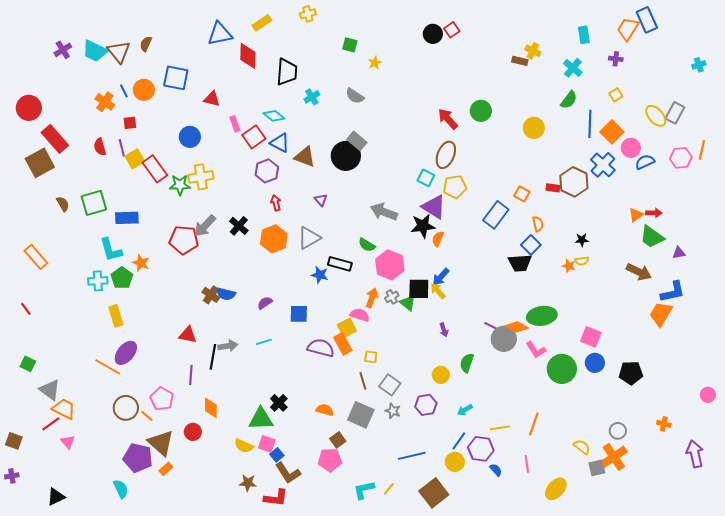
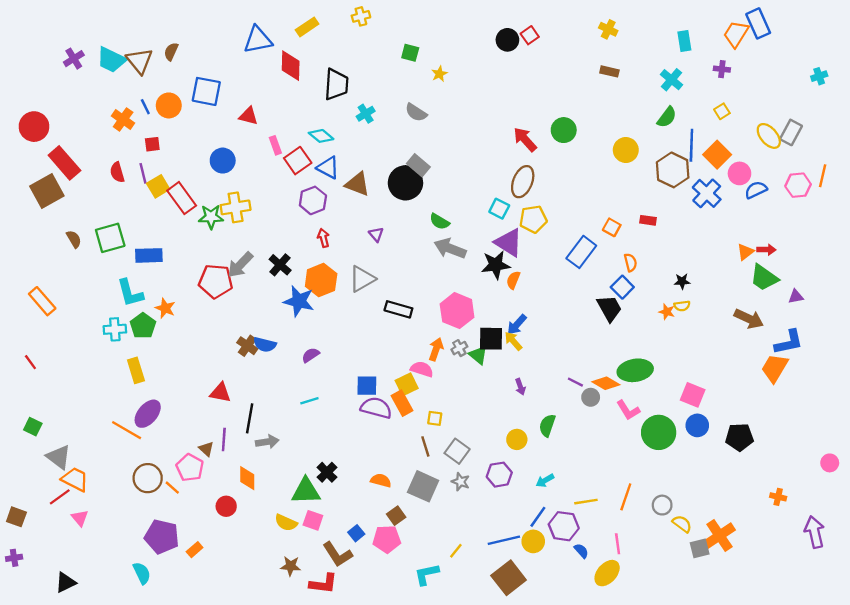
yellow cross: (533, 51) -> (608, 29), moved
brown hexagon: (574, 182) -> (673, 170), moved
green semicircle: (367, 245) -> (439, 221), moved
black trapezoid: (520, 263) -> (609, 308), turned -115
blue star: (320, 275) -> (299, 301), moved, size x1.5
blue square: (299, 314) -> (367, 386), moved
gray circle: (504, 339) -> (591, 397), size x0.6
gray arrow: (228, 346) -> (267, 442), moved
gray circle: (618, 431) -> (662, 505), moved
brown triangle: (161, 443) -> (206, 449), moved, size x0.5
blue square: (277, 455) -> (356, 533), moved
blue line: (412, 456) -> (504, 540), moved
yellow line: (389, 489) -> (456, 551), moved
yellow ellipse: (556, 489) -> (607, 573), moved

